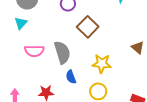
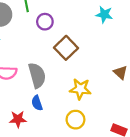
blue semicircle: (71, 77) -> (37, 103), moved

